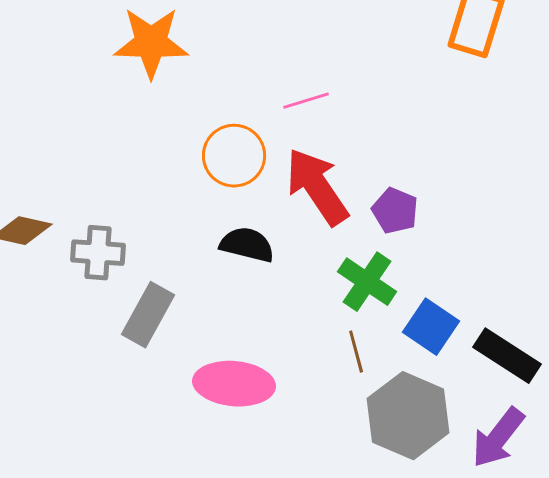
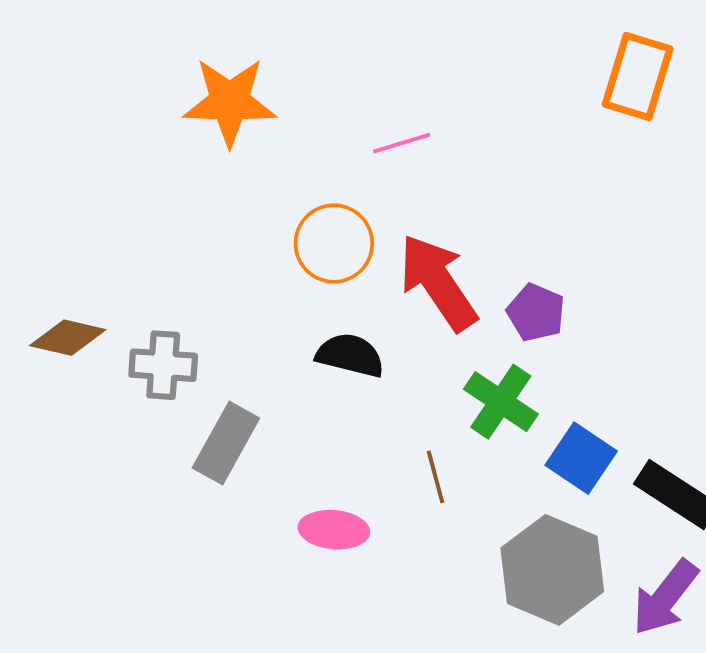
pink line: (306, 101) -> (402, 143), moved
brown line: (356, 352) -> (436, 477), moved
pink ellipse: (234, 384) -> (334, 530), size x0.7

